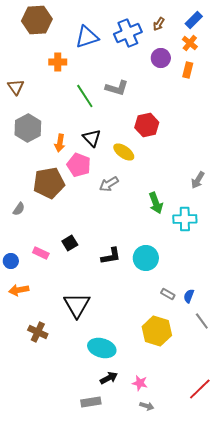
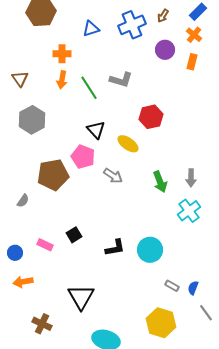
blue triangle: (87, 37) -> (91, 29), size x0.7
orange arrow: (60, 143) -> (62, 80), moved
gray arrow: (198, 180) -> (191, 178), moved, turned -30
gray arrow: (109, 184) -> (113, 176), turned -114
green arrow: (156, 203) -> (160, 182), moved
cyan cross: (185, 219) -> (189, 211), turned -35

